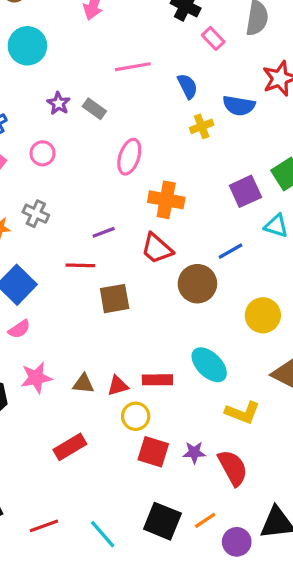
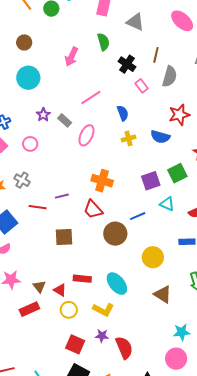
pink line: (133, 67) -> (91, 98), turned -30
blue semicircle: (239, 106) -> (160, 137), moved
pink ellipse: (129, 157) -> (86, 135), moved
red line: (80, 265) -> (38, 207), moved
red rectangle: (157, 380) -> (82, 279), moved
brown triangle: (83, 384) -> (39, 287), turned 40
red triangle: (118, 386) -> (60, 290), turned 40
yellow L-shape: (243, 413) -> (103, 310), moved
red rectangle: (70, 447) -> (29, 309), moved
red square: (153, 452) -> (75, 344), moved

